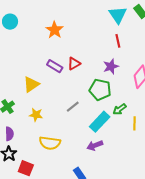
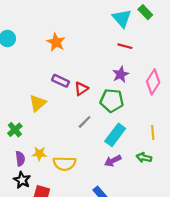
red line: (118, 41) -> (125, 46), turned -56
red triangle: (74, 64) -> (81, 89), moved
green arrow: (120, 109) -> (144, 158), moved, turned 56
yellow star: (36, 115) -> (39, 154), moved

